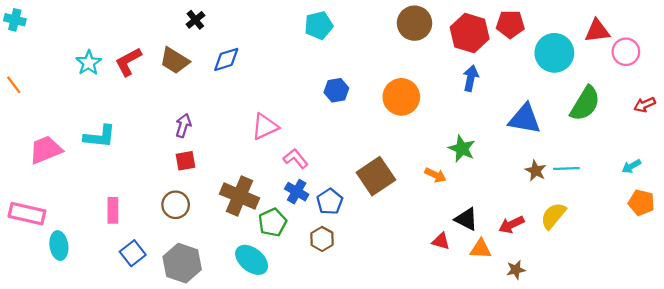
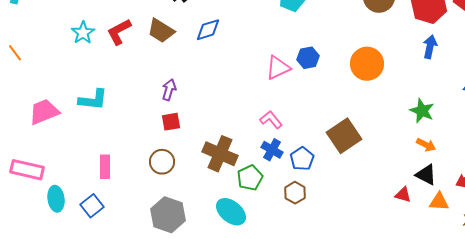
pink triangle: (265, 127) -> (278, 68), moved
orange arrow: (435, 175) -> (426, 145), moved
blue square: (133, 253) -> (92, 206), moved

